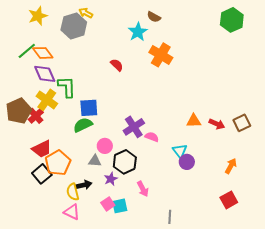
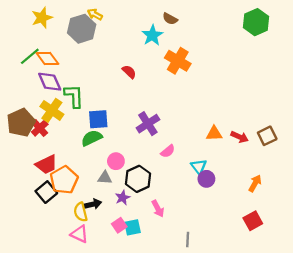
purple cross: (134, 127) -> (148, 124), moved
pink semicircle: (152, 137) -> (168, 151), turned 120

